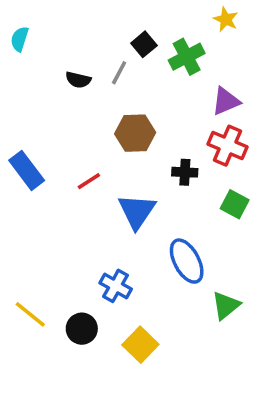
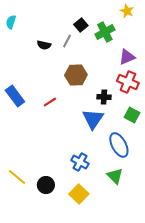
blue triangle: (137, 211) -> (93, 119), moved
blue ellipse: (187, 261) -> (119, 145), moved
blue cross: (116, 286) -> (80, 162), moved
green triangle: (226, 306) -> (115, 176), moved, turned -36

